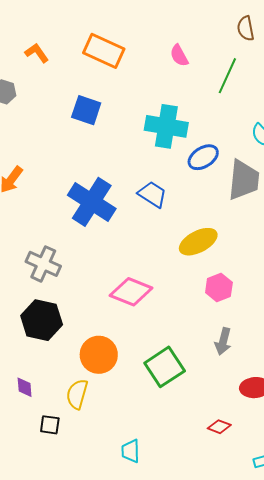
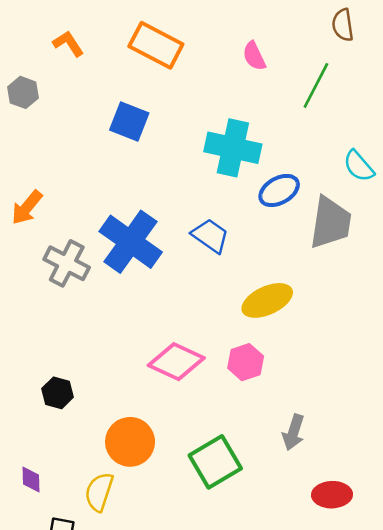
gray cross: (43, 264) -> (67, 263), moved
pink hexagon: (219, 288) -> (246, 362), moved
black hexagon: (42, 320) -> (58, 393), size x0.6

